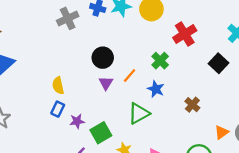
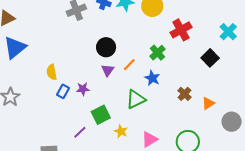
yellow semicircle: (58, 86) -> (52, 72), moved
purple star: (77, 121) -> (83, 89), moved
orange triangle: (222, 132) -> (208, 103), moved

